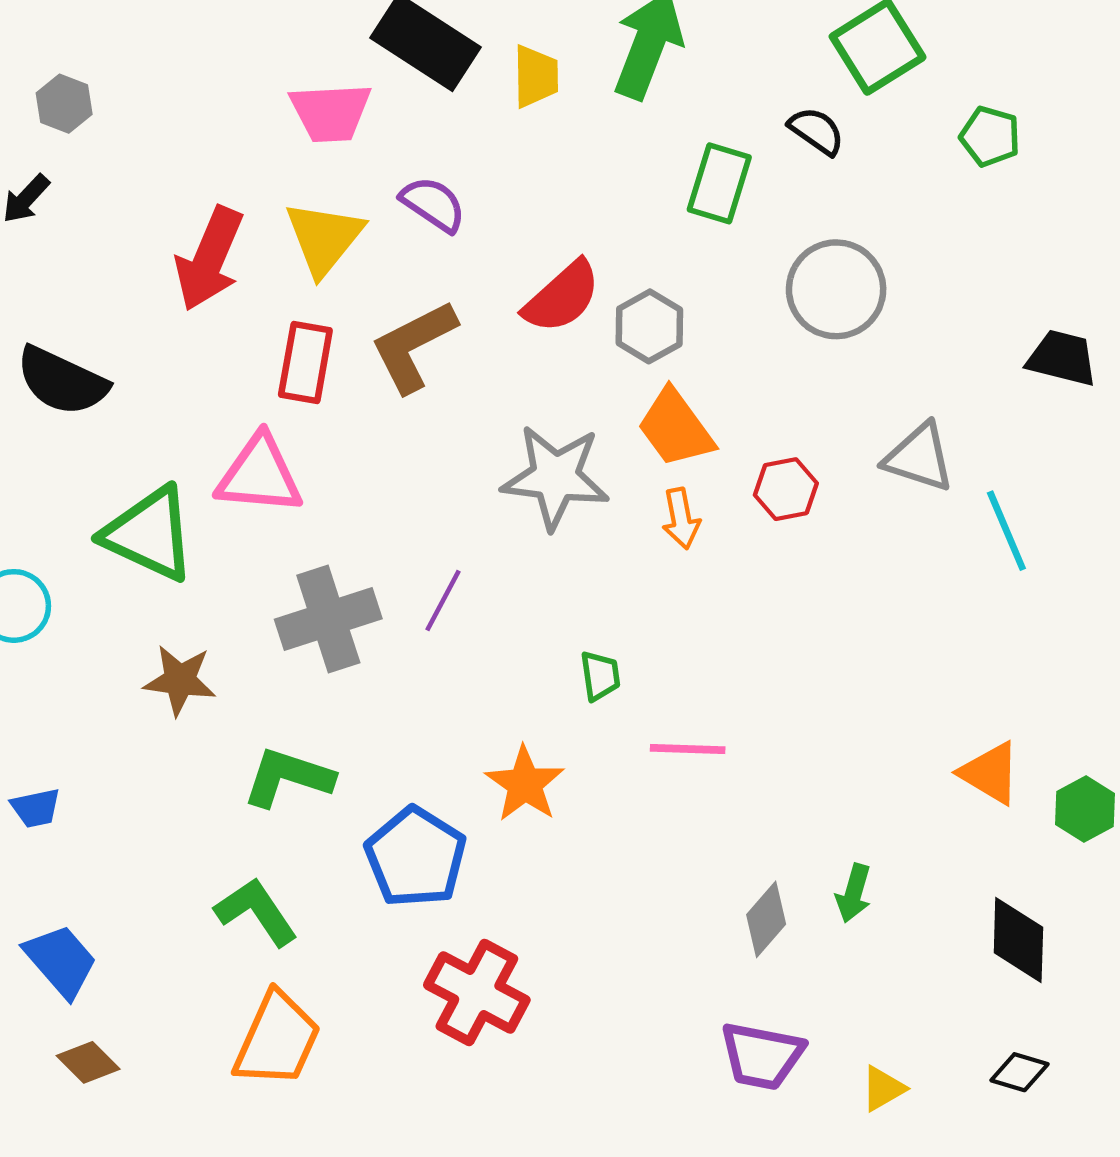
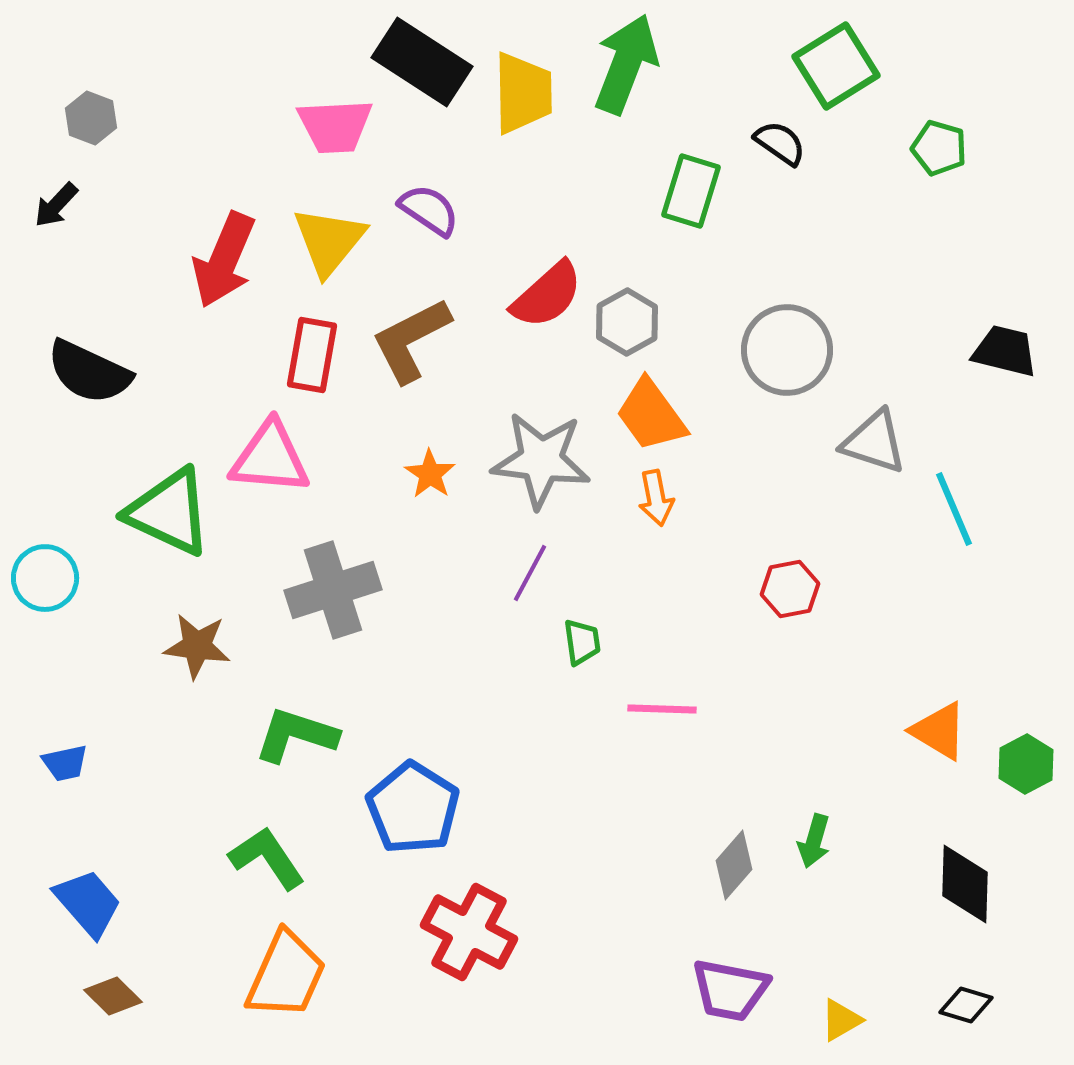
yellow trapezoid: (536, 76) -> (523, 93), size x1.4
gray circle: (836, 289) -> (787, 350), moved
red hexagon: (786, 489) -> (790, 589), moved
purple line: (443, 601) -> (530, 573), moved
orange star: (525, 784) -> (430, 474), moved, size x0.7

